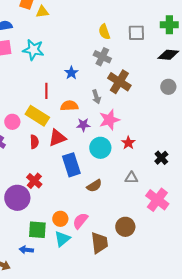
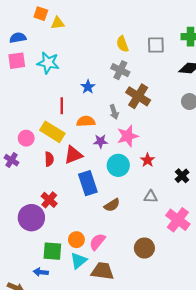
brown trapezoid: (99, 243) -> (103, 271), moved, turned -75

